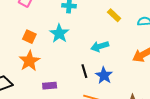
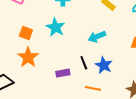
purple rectangle: (50, 86) -> (63, 73), moved

